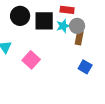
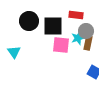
cyan star: (63, 26) -> (78, 38), moved
pink square: (31, 60) -> (61, 45), moved, turned -36

